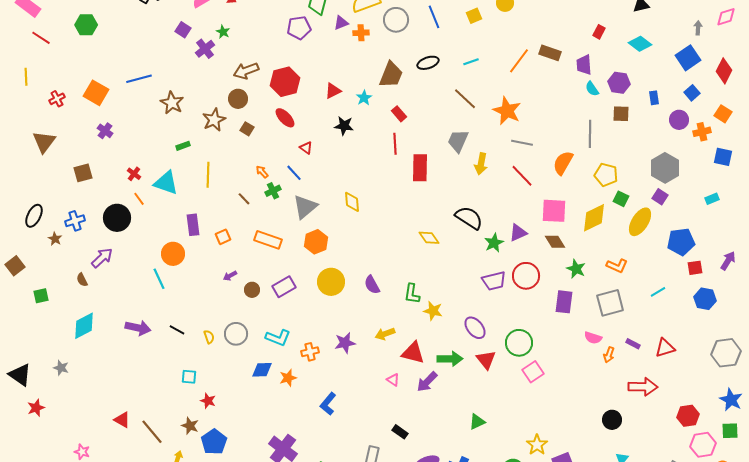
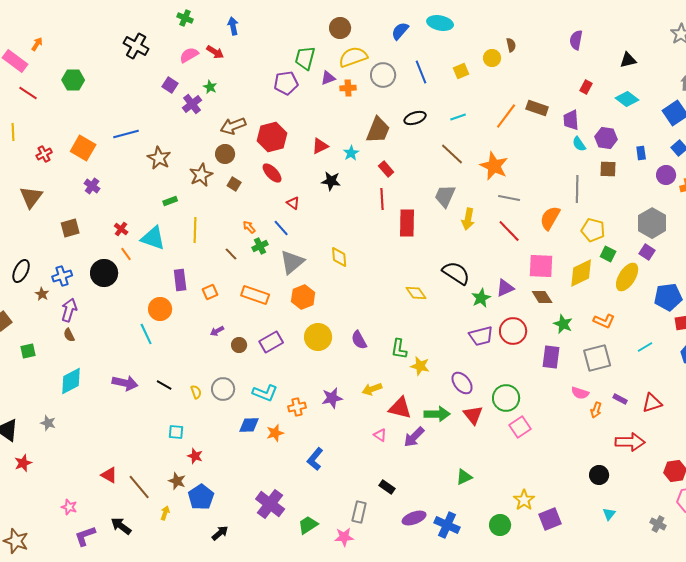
purple arrow: (102, 258) -> (69, 310), moved, turned -30

